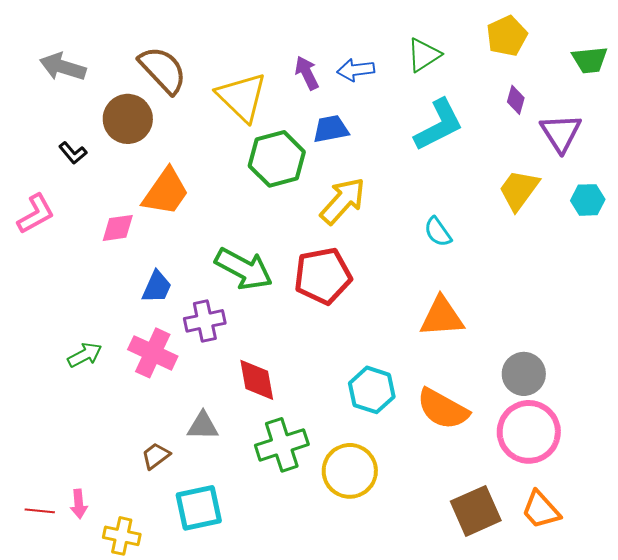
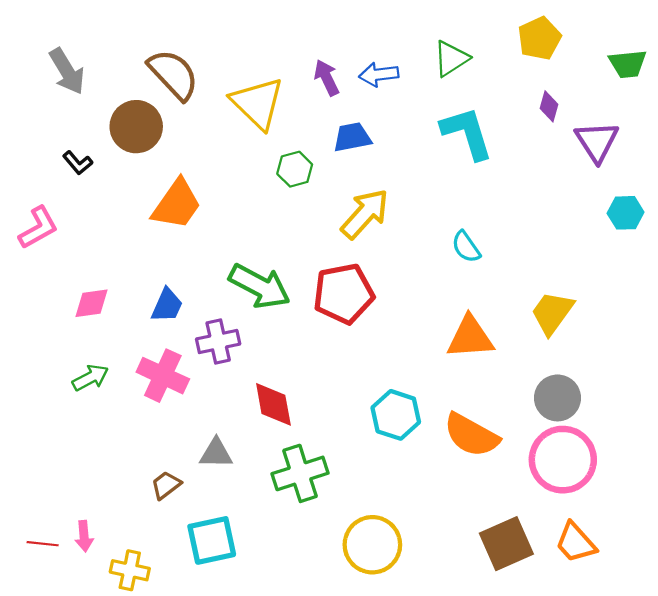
gray arrow: (63, 67) -> (67, 71), turned -138
cyan L-shape: (439, 125) -> (467, 133), turned -80
green hexagon: (277, 159) -> (295, 169), size x0.6
yellow trapezoid: (519, 190) -> (552, 313), moved
pink diamond: (118, 228) -> (91, 303), moved
yellow circle: (350, 471) -> (372, 545), moved

